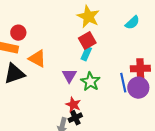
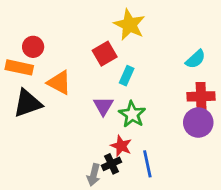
cyan semicircle: (132, 23) -> (195, 59), moved
red square: (87, 41) -> (105, 54), moved
blue line: (123, 83) -> (147, 164), moved
red star: (73, 105) -> (121, 146), moved

